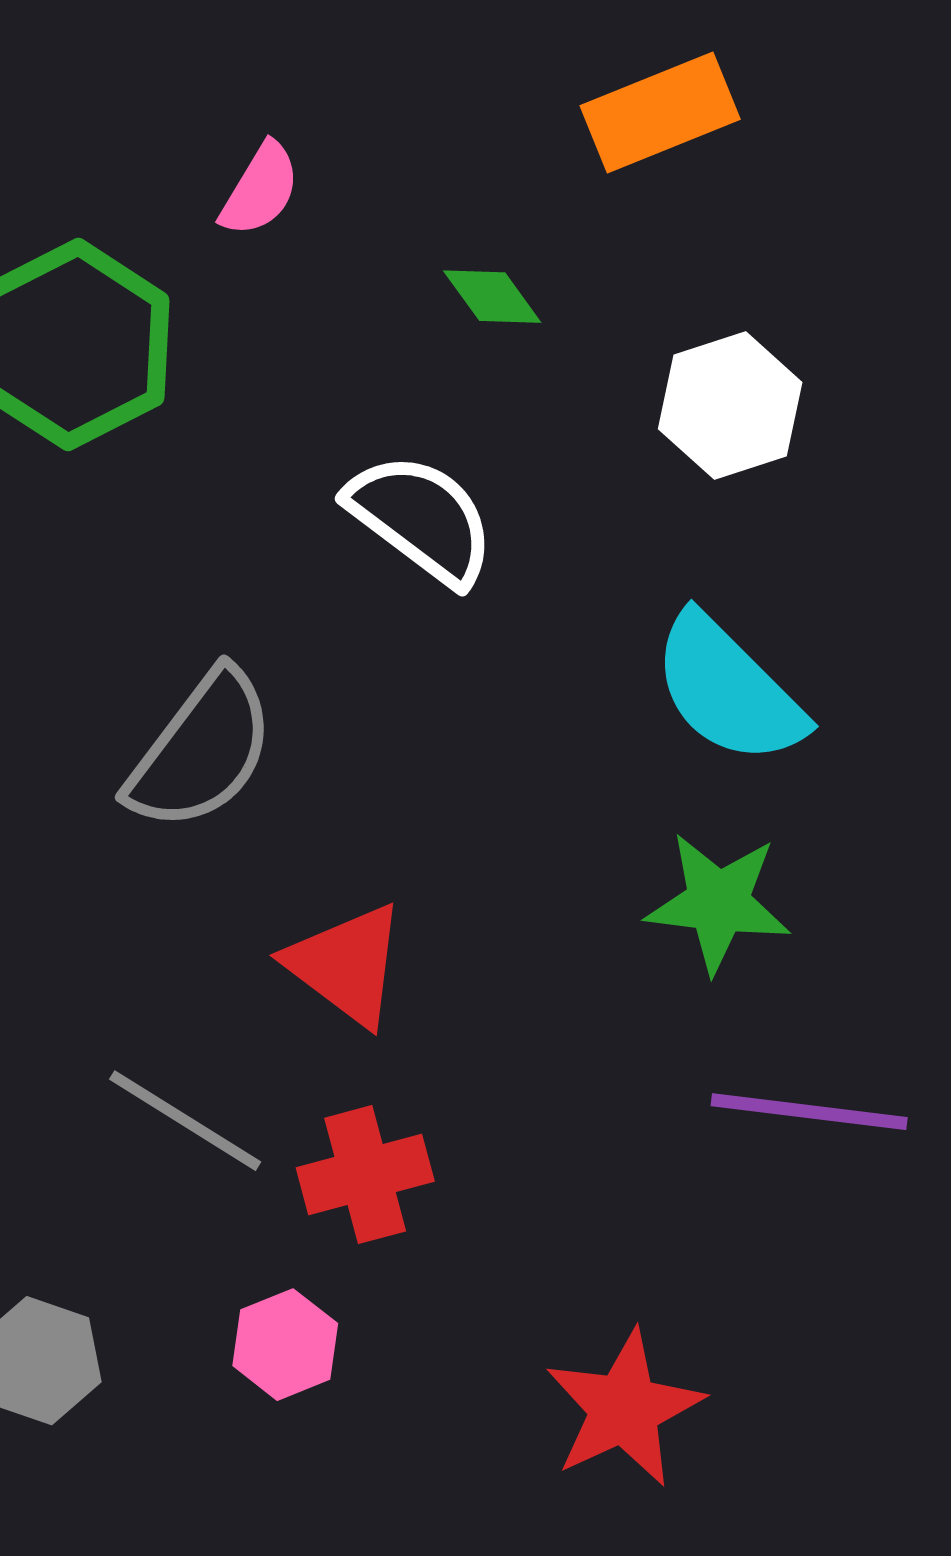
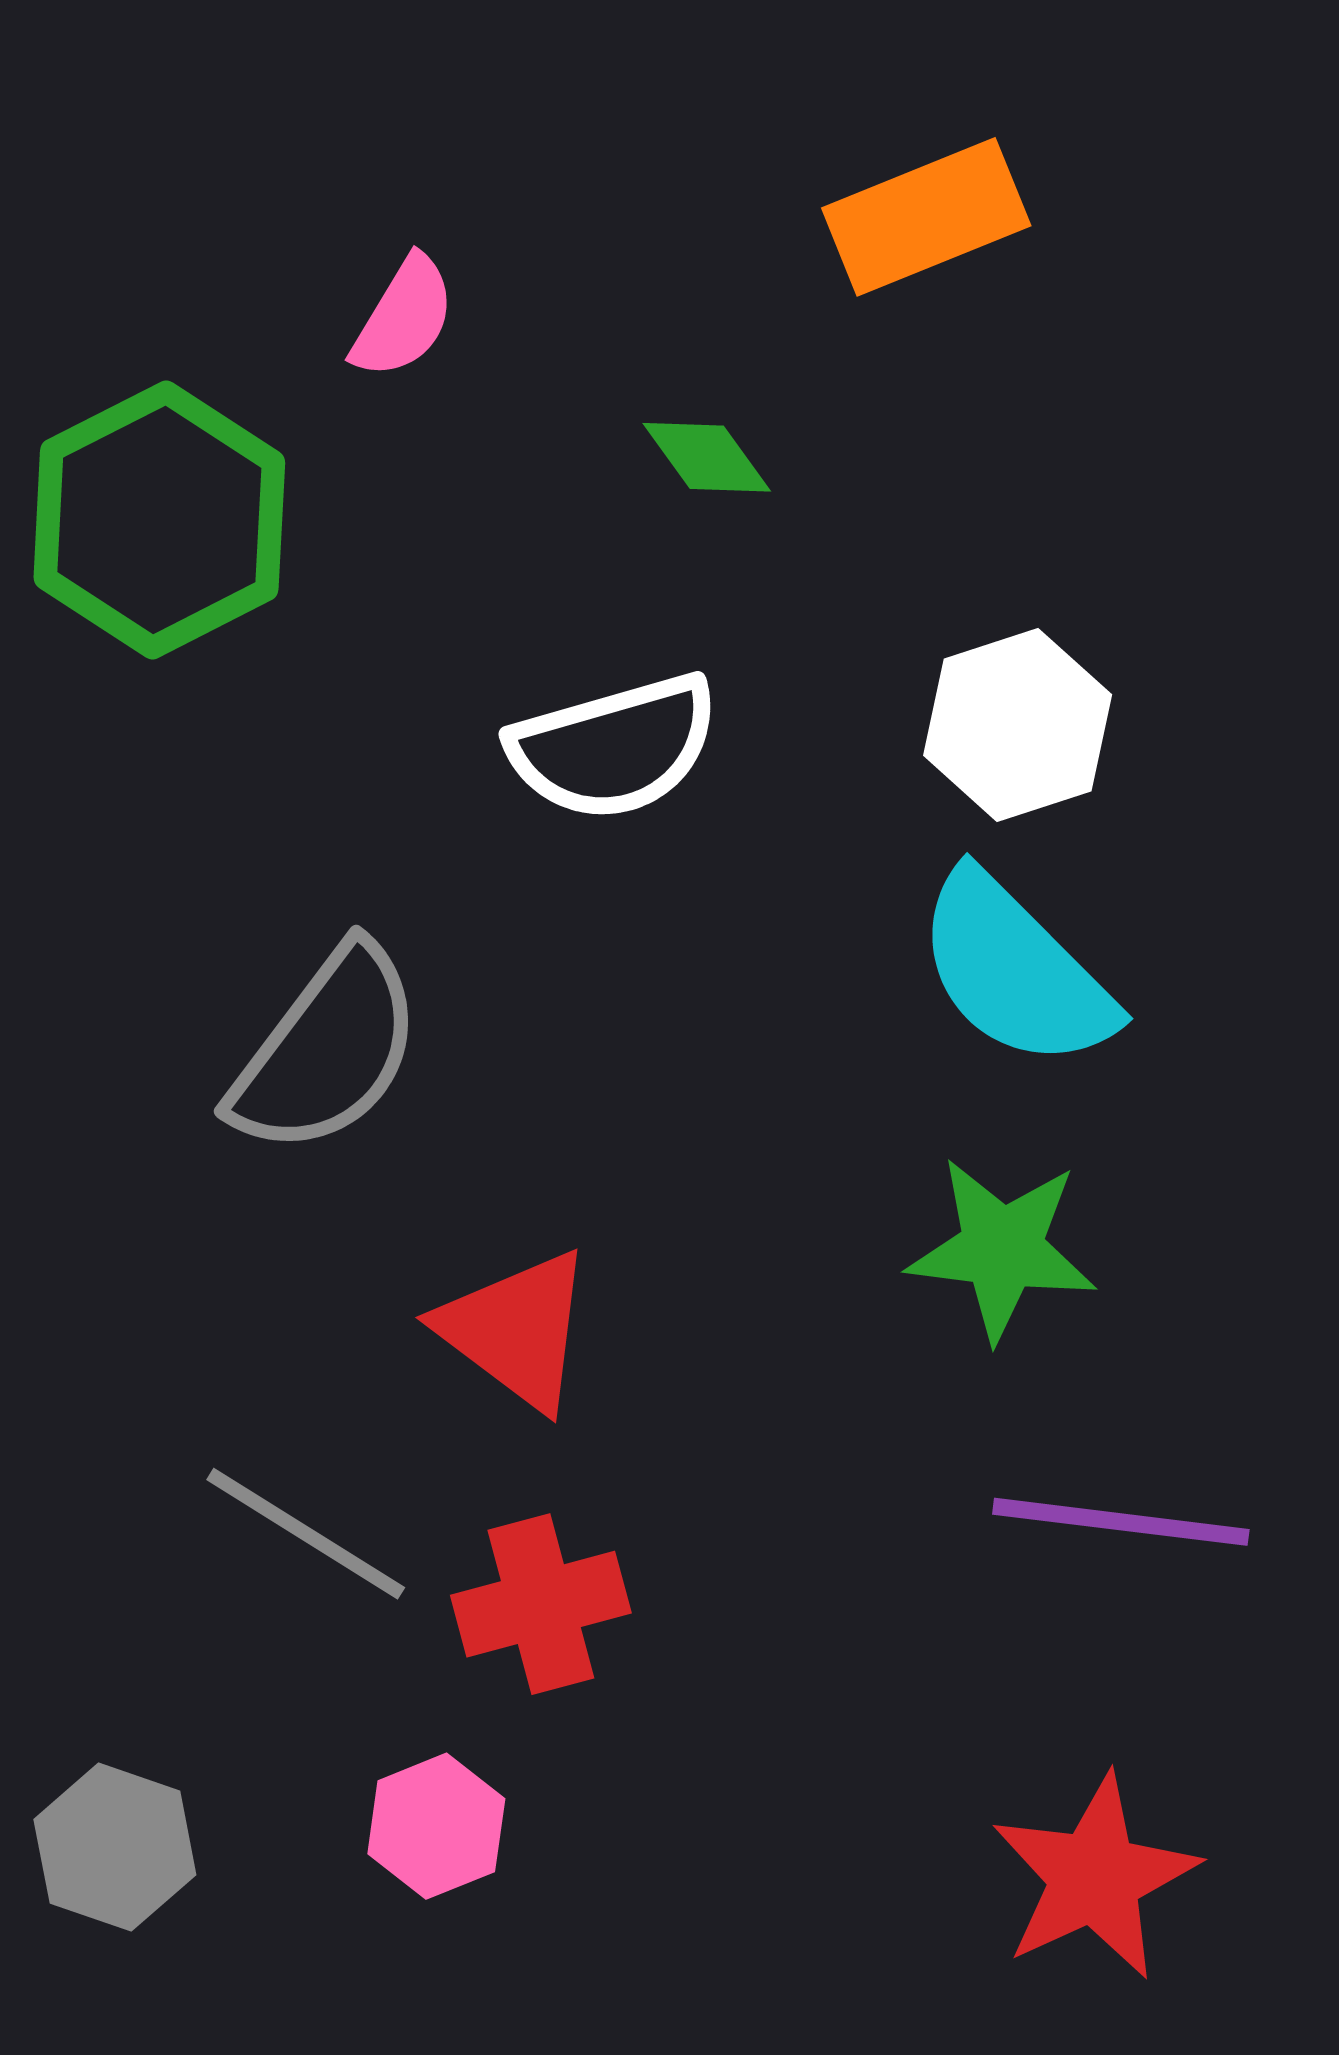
white hexagon: (730, 406) -> (1018, 725), moved
white semicircle: (421, 519) -> (614, 747), turned 127
red star: (624, 1409) -> (1095, 1877), moved

